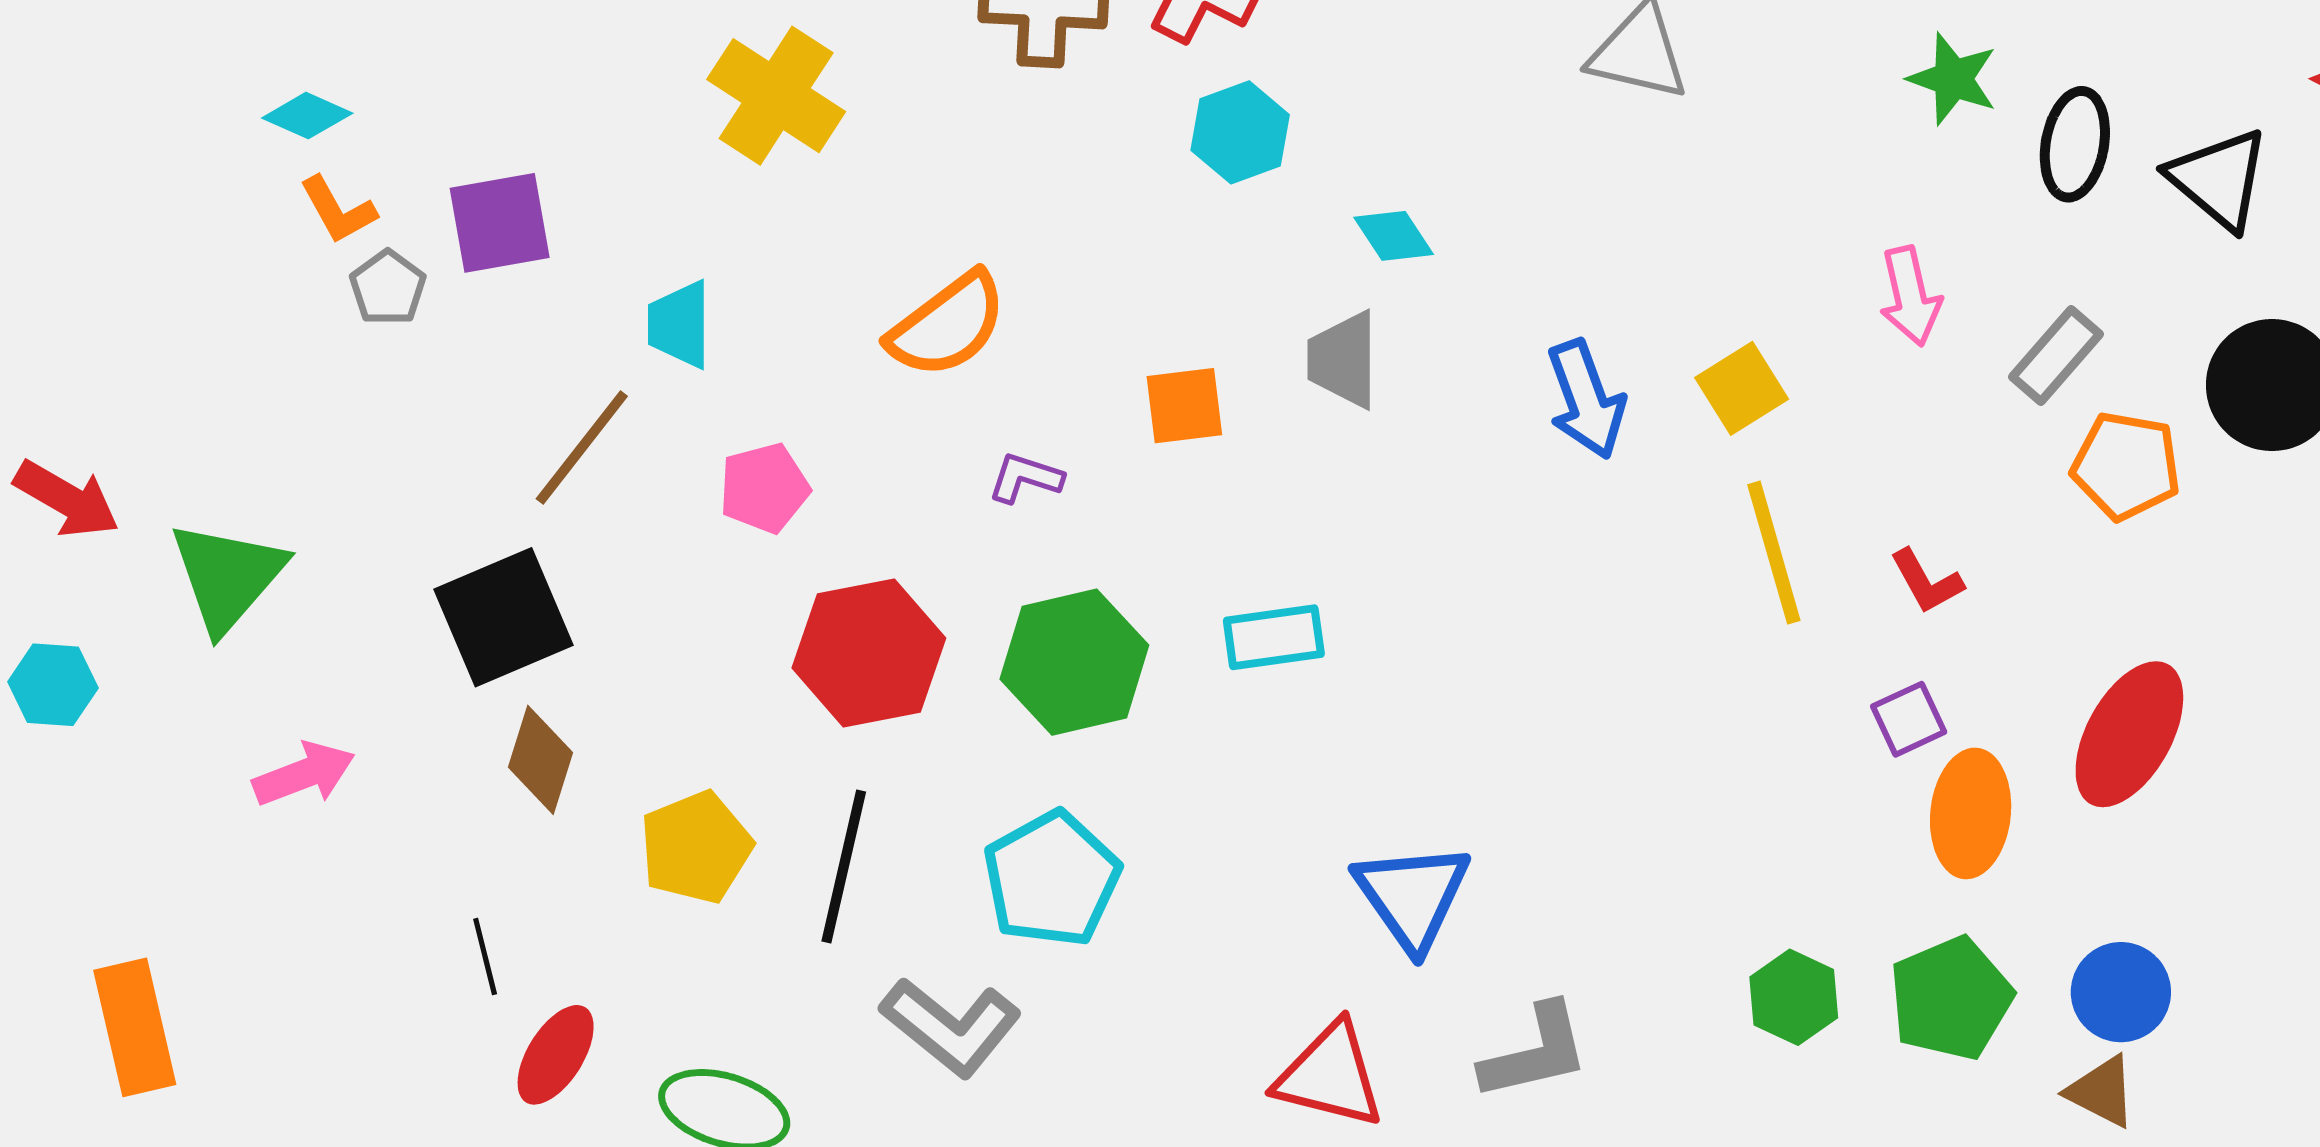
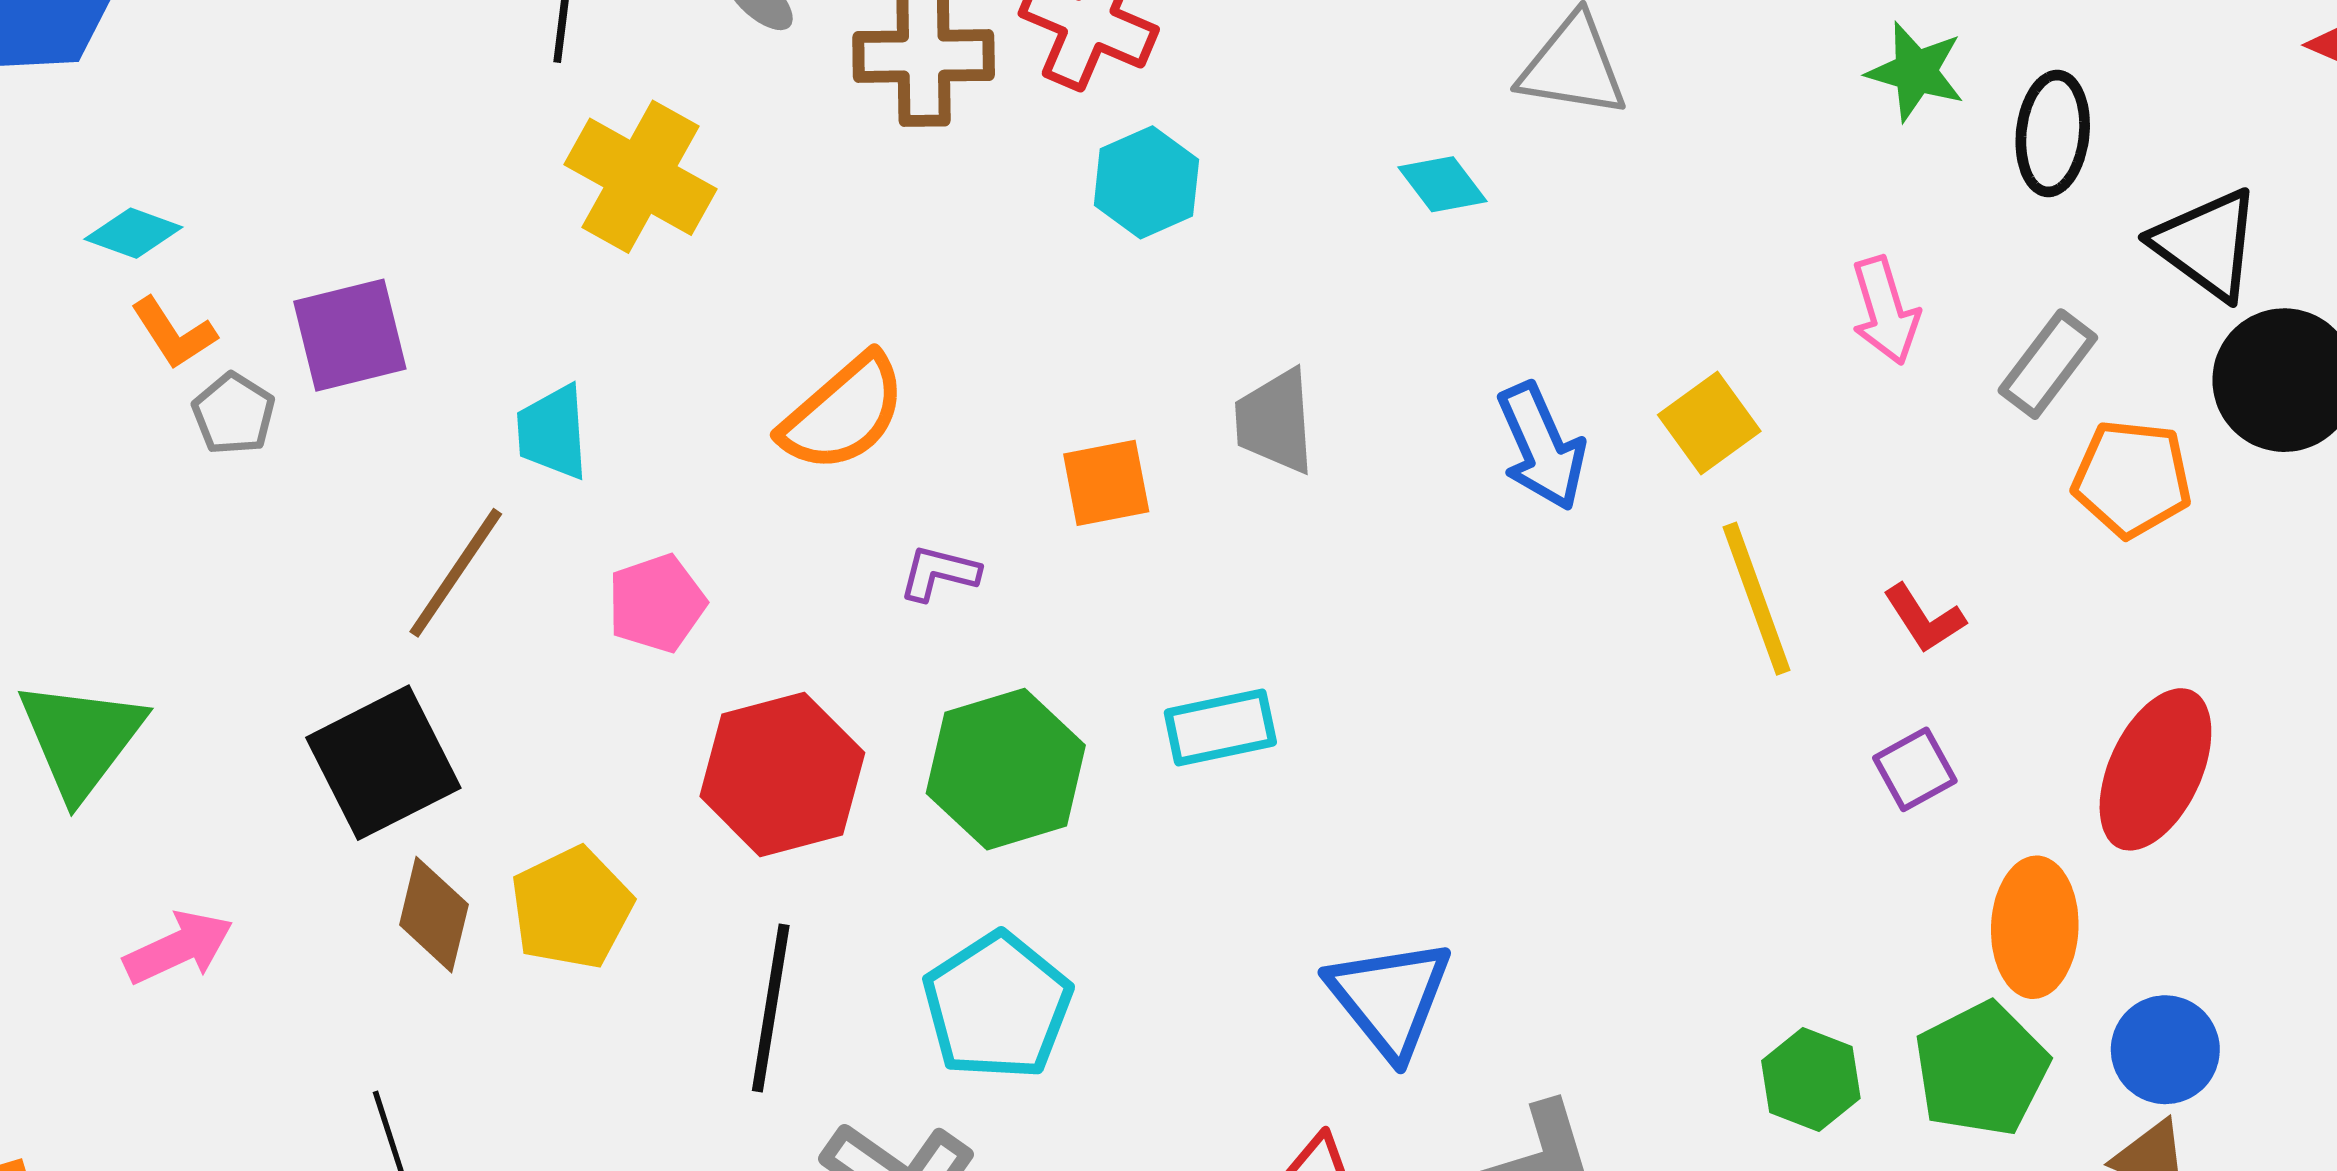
black triangle: (2219, 179) -> (2207, 244), moved
cyan diamond: (1394, 236) -> (1442, 184), moved
orange ellipse: (1971, 813) -> (2035, 927), moved
yellow pentagon: (696, 847) -> (572, 908), moved

